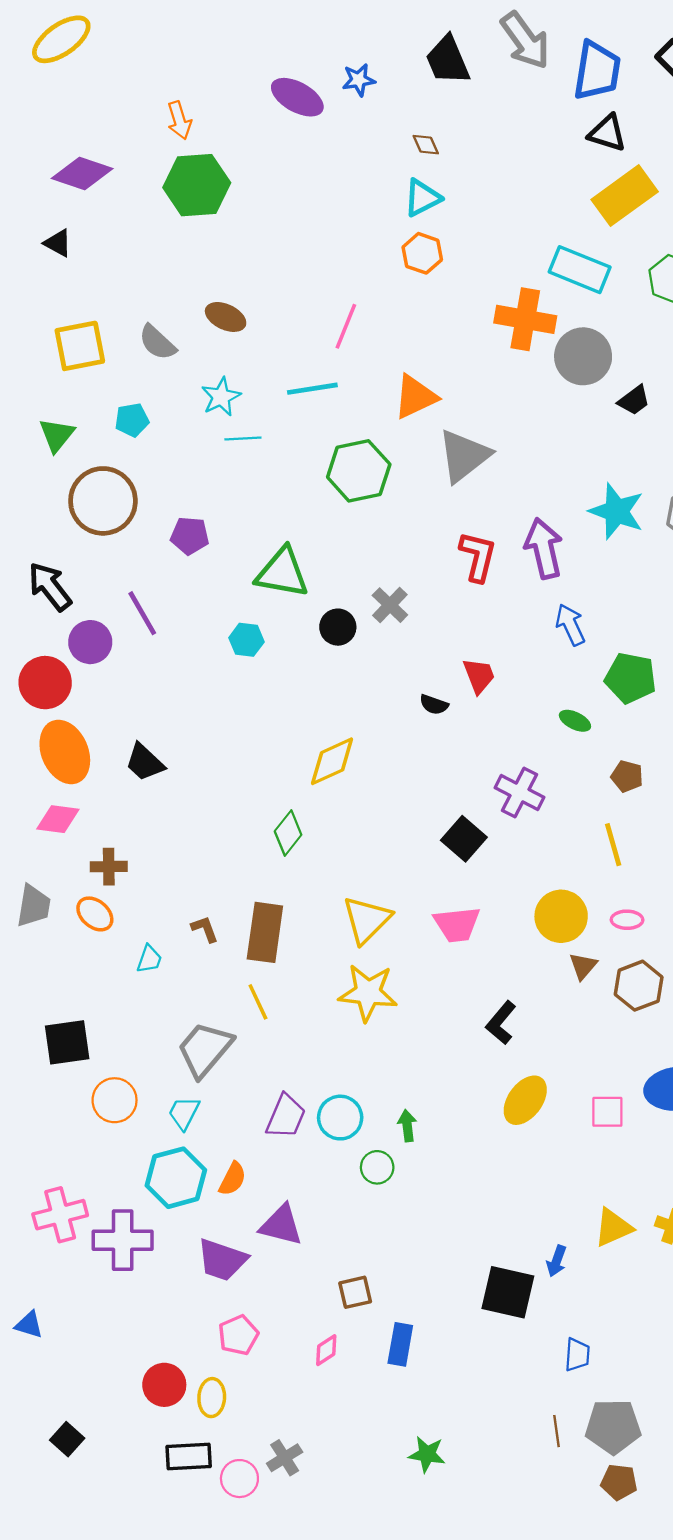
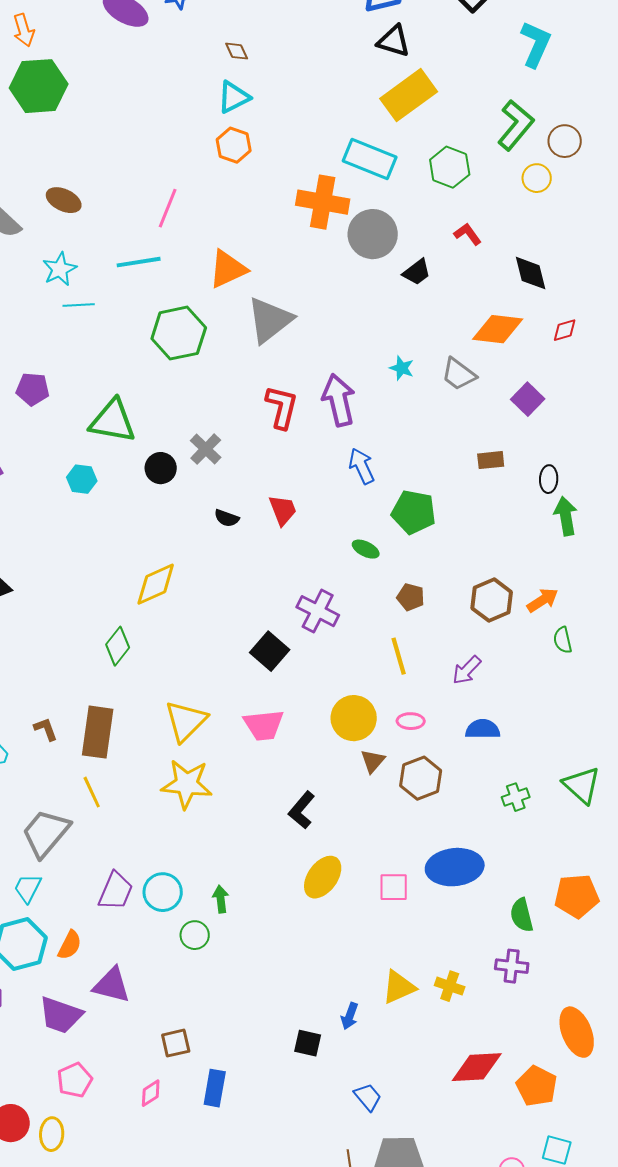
cyan star: (617, 511) -> (402, 368), size x0.5
black semicircle: (434, 705) -> (227, 518), moved
black square: (508, 1292) -> (308, 1043), size x0.6
blue trapezoid: (577, 1355) -> (368, 1097), turned -44

